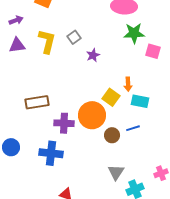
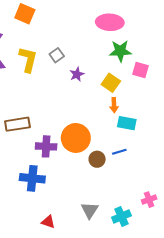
yellow square: (111, 97) -> (111, 83), moved
gray triangle: (116, 172) -> (90, 210), moved

